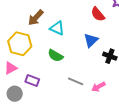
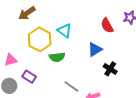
brown arrow: (36, 18) -> (27, 13), moved
yellow hexagon: (20, 44) -> (40, 39), moved
green semicircle: (55, 56) -> (57, 57), turned -49

